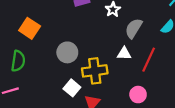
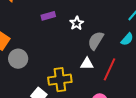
gray circle: (67, 52) -> (18, 59), moved

